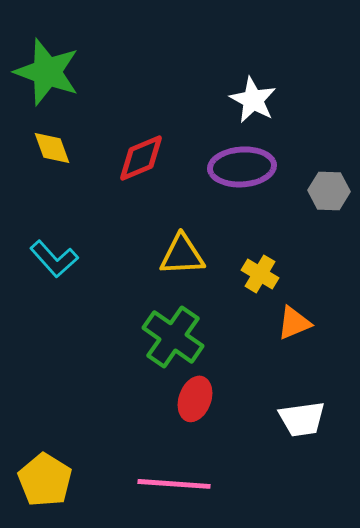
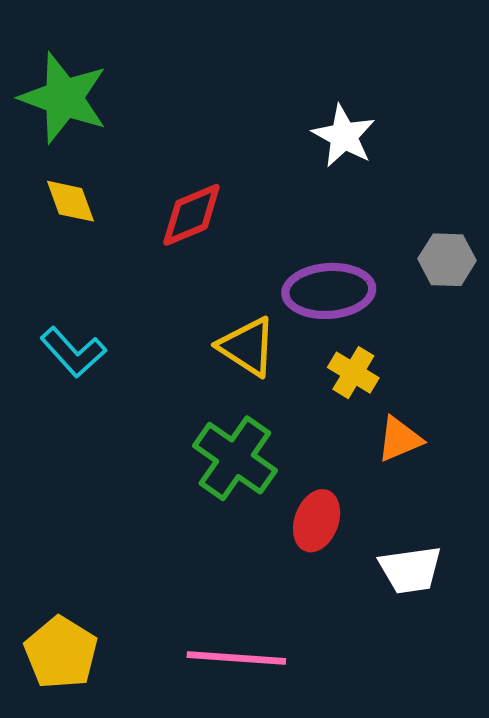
purple ellipse: (242, 167) -> (329, 291), moved
yellow triangle: (182, 255) -> (247, 347), turned 36
red ellipse: (195, 399) -> (317, 521), moved

